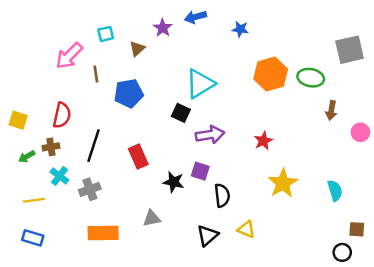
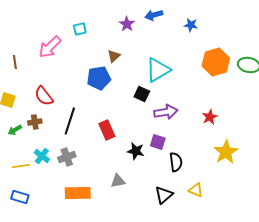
brown triangle: (137, 49) -> (114, 56), moved
brown line: (96, 74) -> (15, 62), moved
red semicircle: (62, 115) -> (44, 96), turned 130
cyan cross: (59, 176) -> (42, 156), moved

